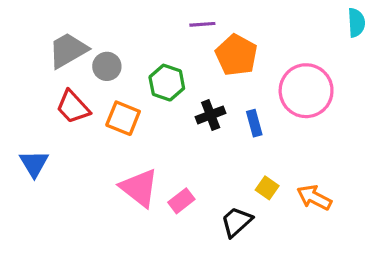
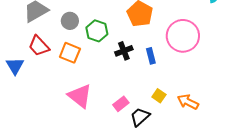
gray circle: (107, 66) -> (70, 21), moved
blue triangle: (34, 164) -> (15, 66), moved
pink rectangle: (181, 201) -> (121, 104), moved

